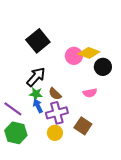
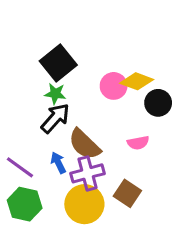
green star: (36, 94) -> (55, 94), moved
brown semicircle: (55, 94) -> (84, 144), size x1.6
yellow circle: (55, 133) -> (84, 204), size x1.6

